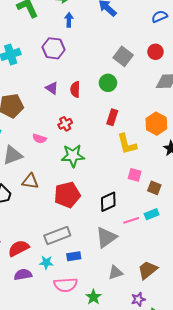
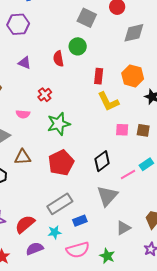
red semicircle: (75, 89) -> (58, 59), moved
red rectangle: (112, 117) -> (99, 76), moved
brown square: (154, 188) -> (143, 130), moved

